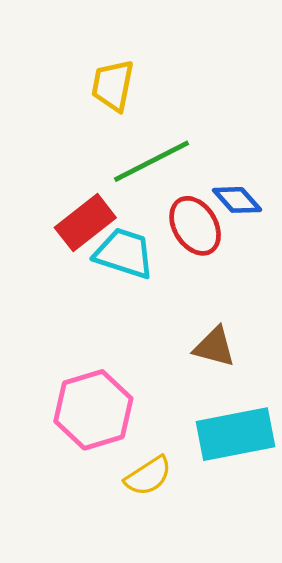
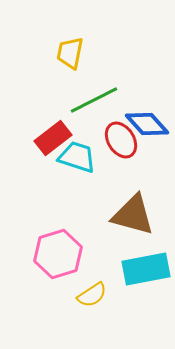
blue diamond: (237, 200) -> (147, 124), size x1.4
brown triangle: (214, 347) -> (133, 215), size x1.6

